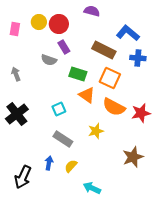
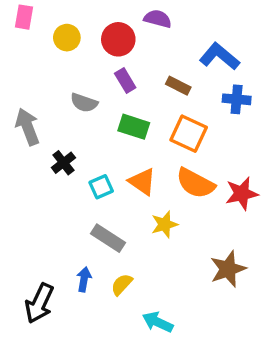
red circle: (59, 24) -> (118, 39), moved
pink rectangle: (15, 29) -> (24, 17), moved
purple rectangle: (64, 47) -> (125, 80), moved
brown rectangle: (104, 50) -> (178, 86), size x0.6
gray arrow: (16, 74) -> (27, 127), size x1.5
orange triangle: (87, 95) -> (142, 182), moved
black cross: (17, 114) -> (63, 163), moved, size x0.6

